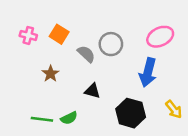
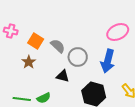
orange square: (59, 34) -> (36, 41), moved
gray circle: (111, 44) -> (78, 57), moved

